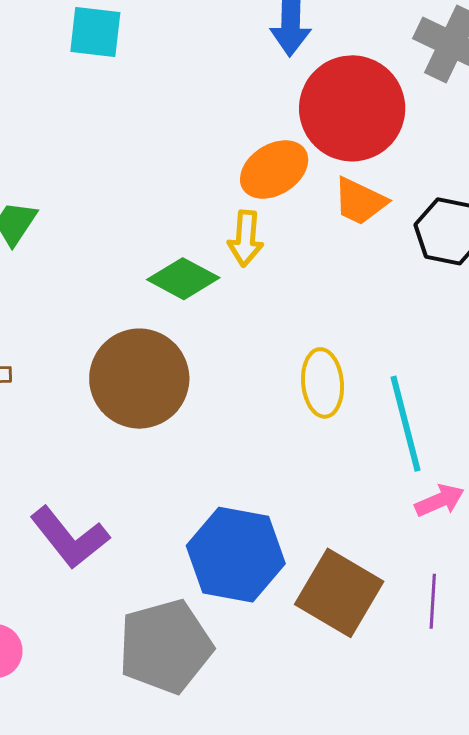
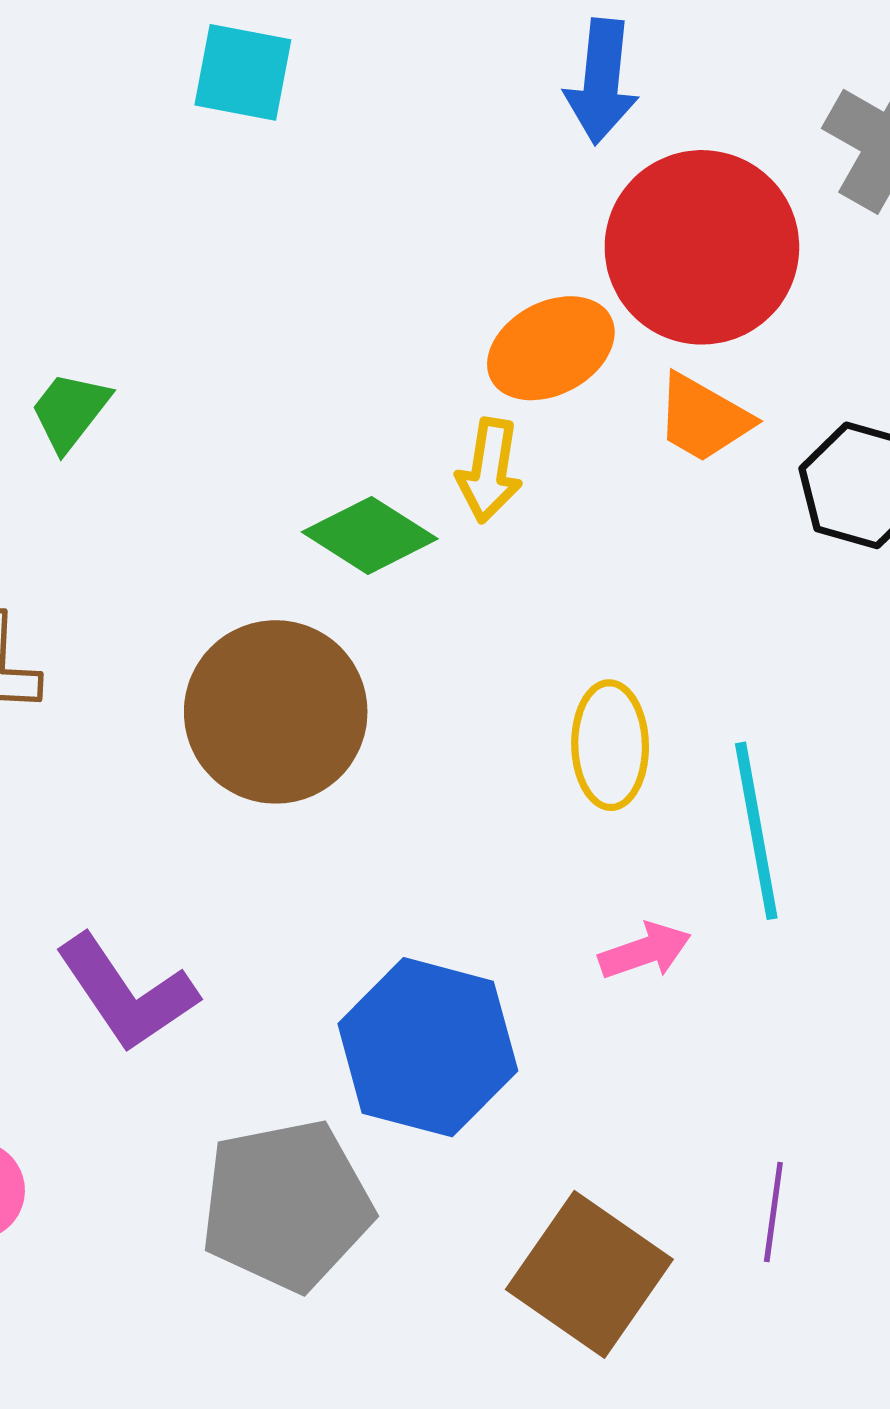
pink arrow: (440, 500) -> (645, 951), moved
brown square: (339, 593) -> (589, 1274), moved
purple line: (433, 601) -> (773, 1212), moved

